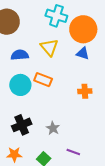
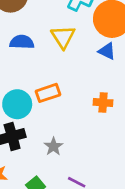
orange rectangle: (43, 80) -> (48, 93), moved, turned -48
cyan circle: (20, 85) -> (17, 104), moved

